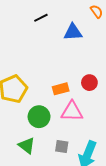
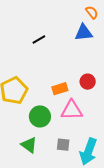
black line: (41, 18) -> (39, 39), moved
blue triangle: (73, 32) -> (84, 33), moved

